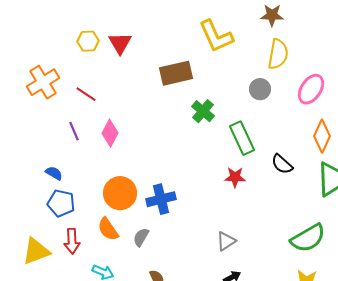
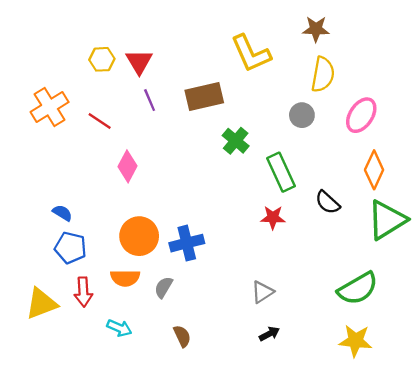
purple line: (74, 131) -> (150, 100), moved
orange semicircle: (108, 229) -> (125, 278), turned -55

